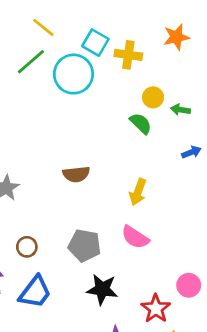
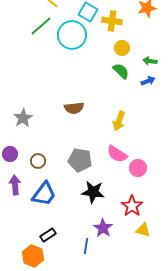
yellow circle: (153, 97) -> (122, 48), moved
blue arrow: (191, 152) -> (148, 81), moved
pink circle: (189, 285) -> (138, 168), moved

